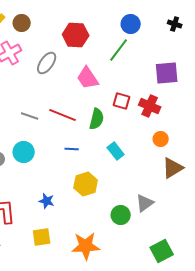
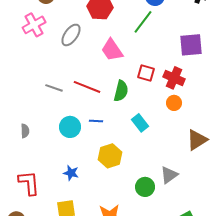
orange circle: (161, 139) -> (174, 103), moved
cyan circle: (24, 152) -> (70, 127), moved

